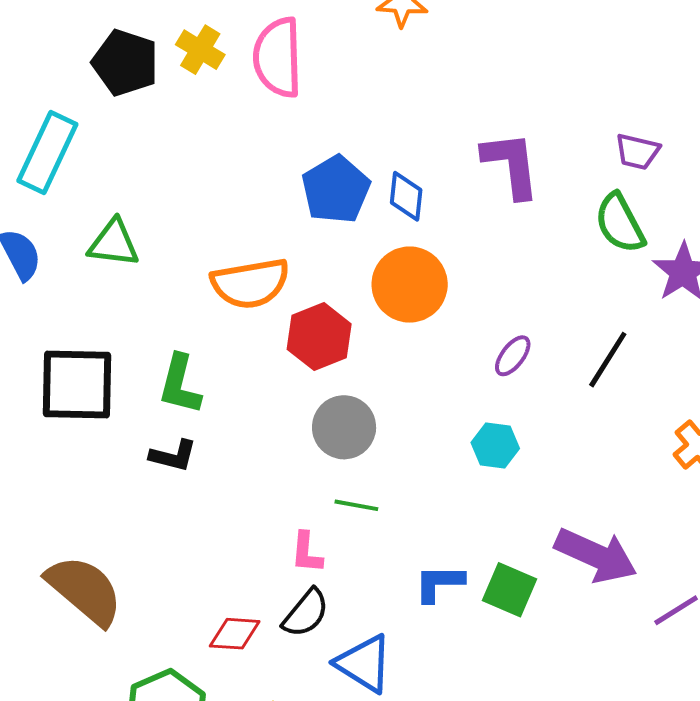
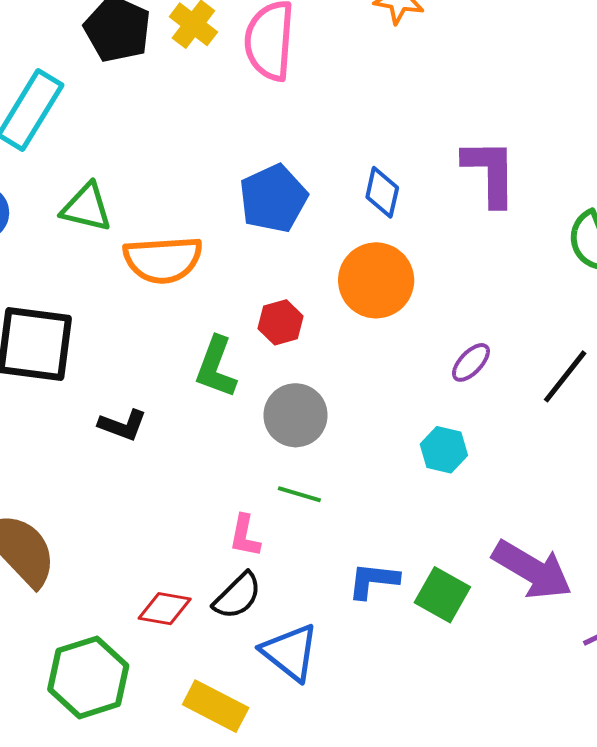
blue pentagon: (336, 190) -> (273, 198), moved
orange semicircle: (250, 283) -> (163, 260), moved
red hexagon: (319, 337) -> (281, 322), size x0.7
green L-shape: (180, 384) -> (216, 367), moved

